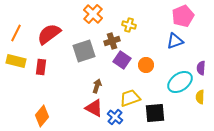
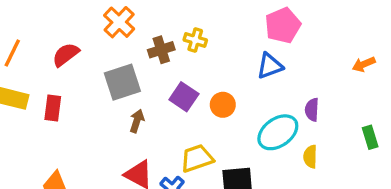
orange cross: (93, 14) -> (119, 22), moved
red semicircle: (49, 34) -> (66, 55), size x0.7
brown cross: (112, 41) -> (161, 50), moved
brown arrow: (97, 86) -> (137, 121), moved

